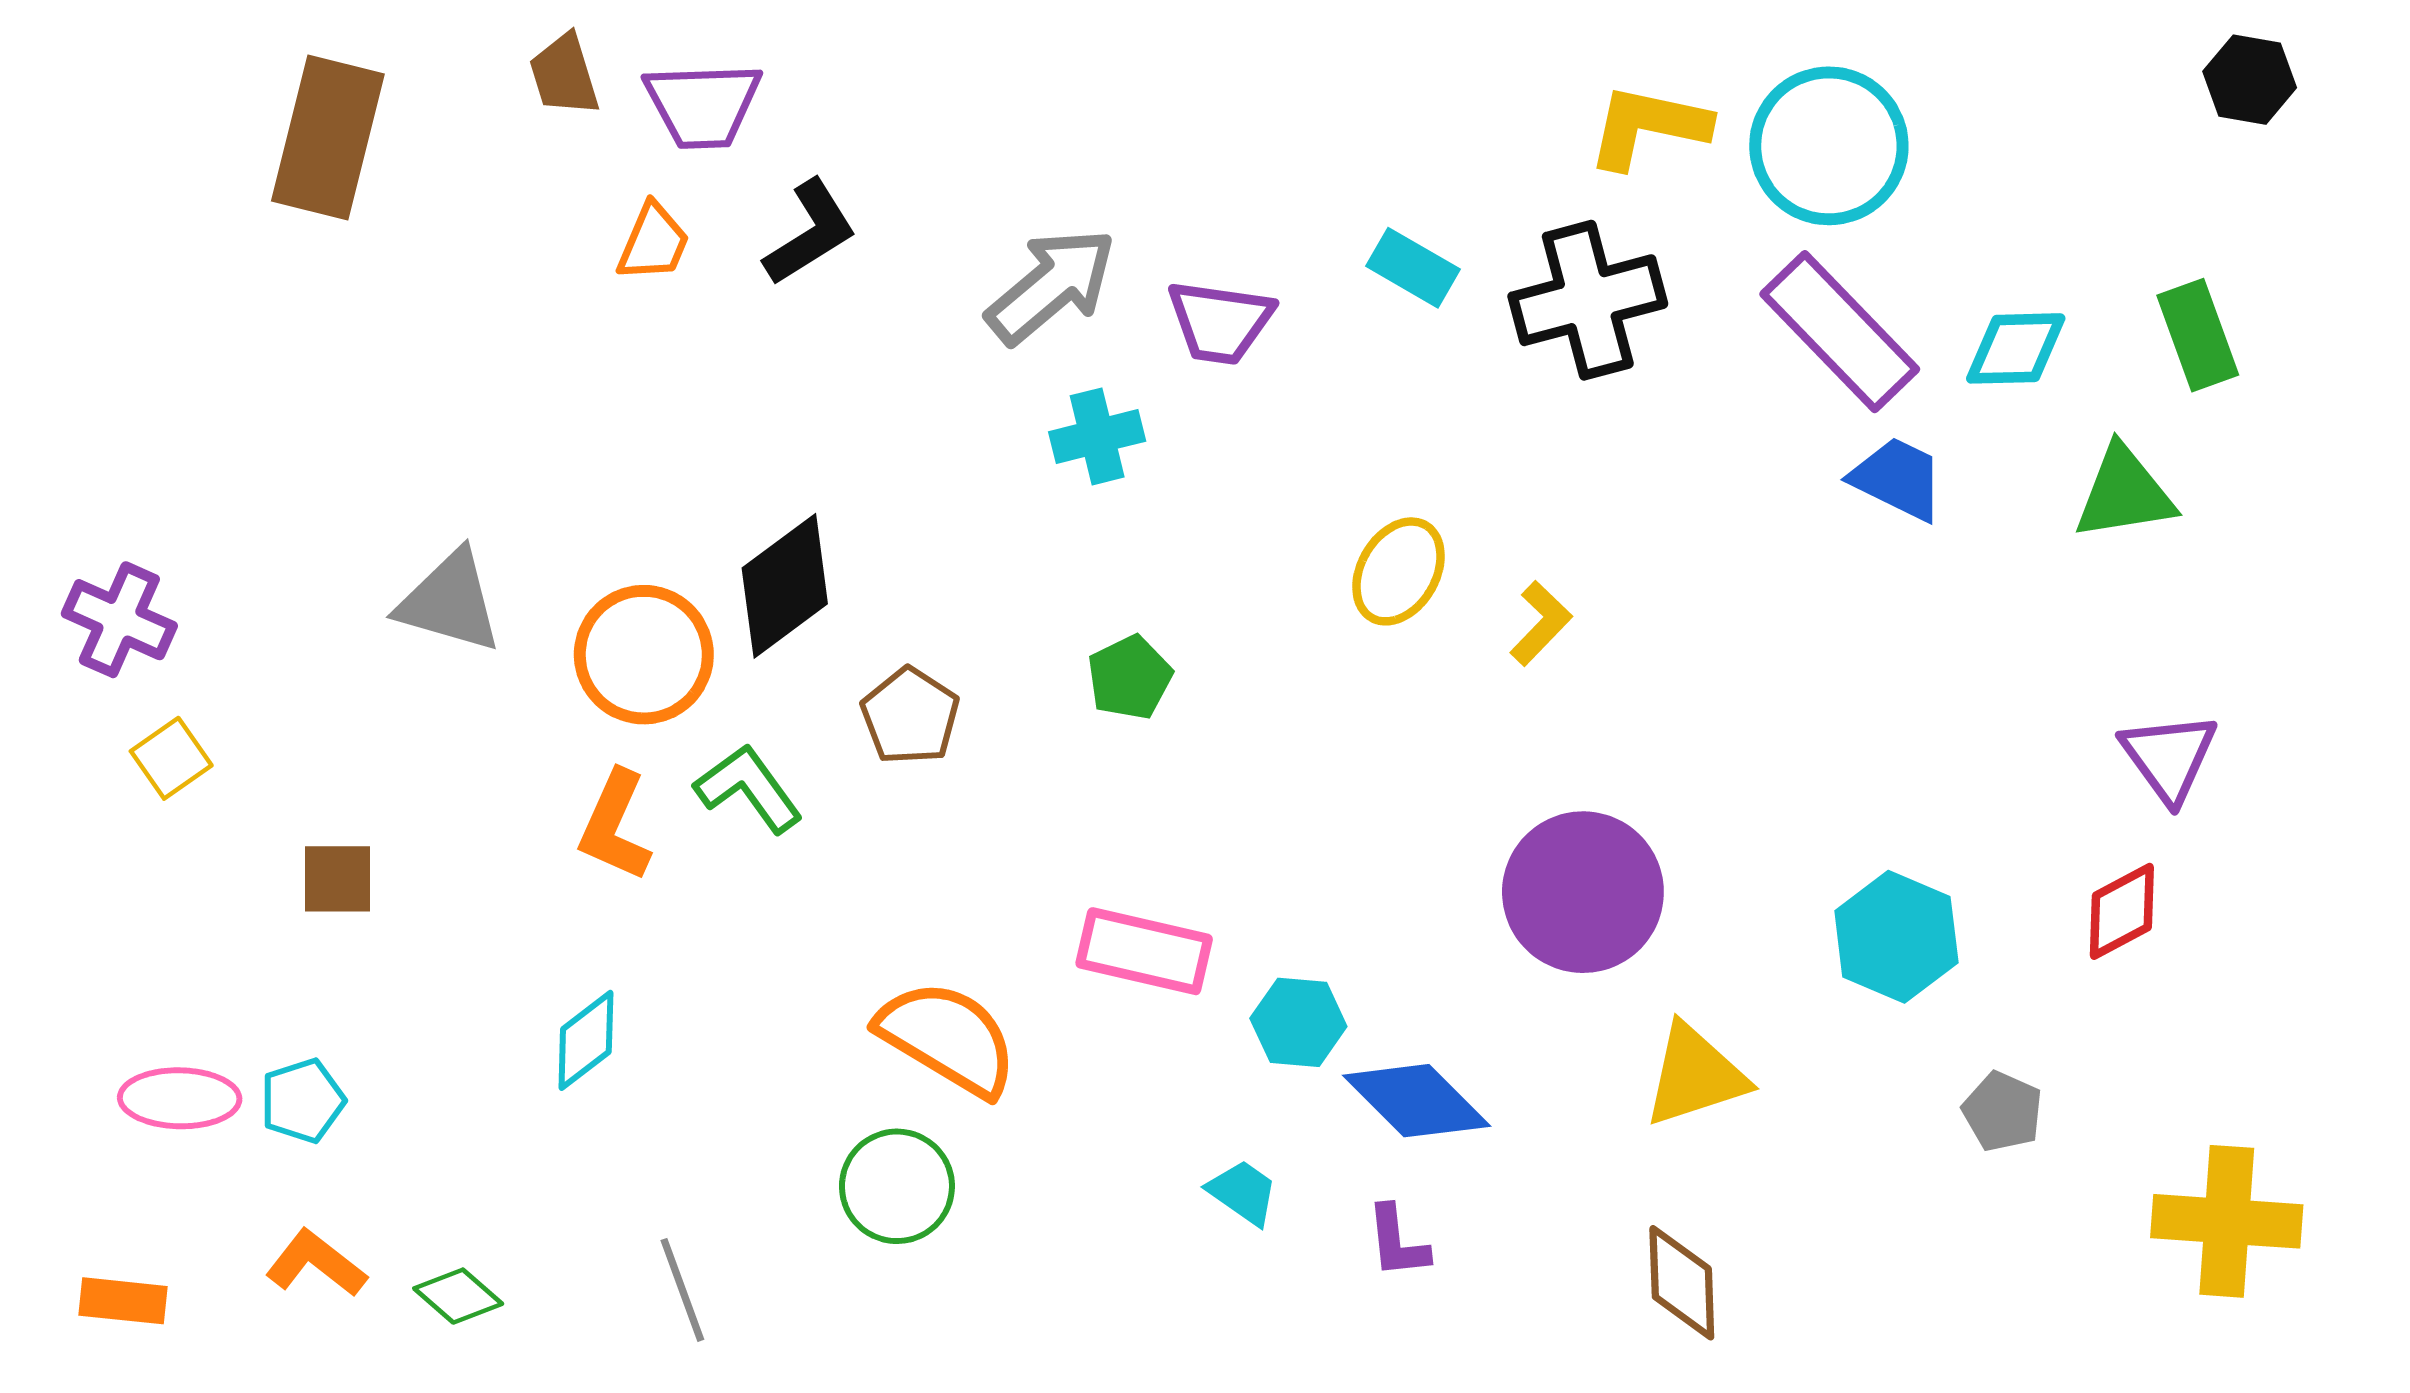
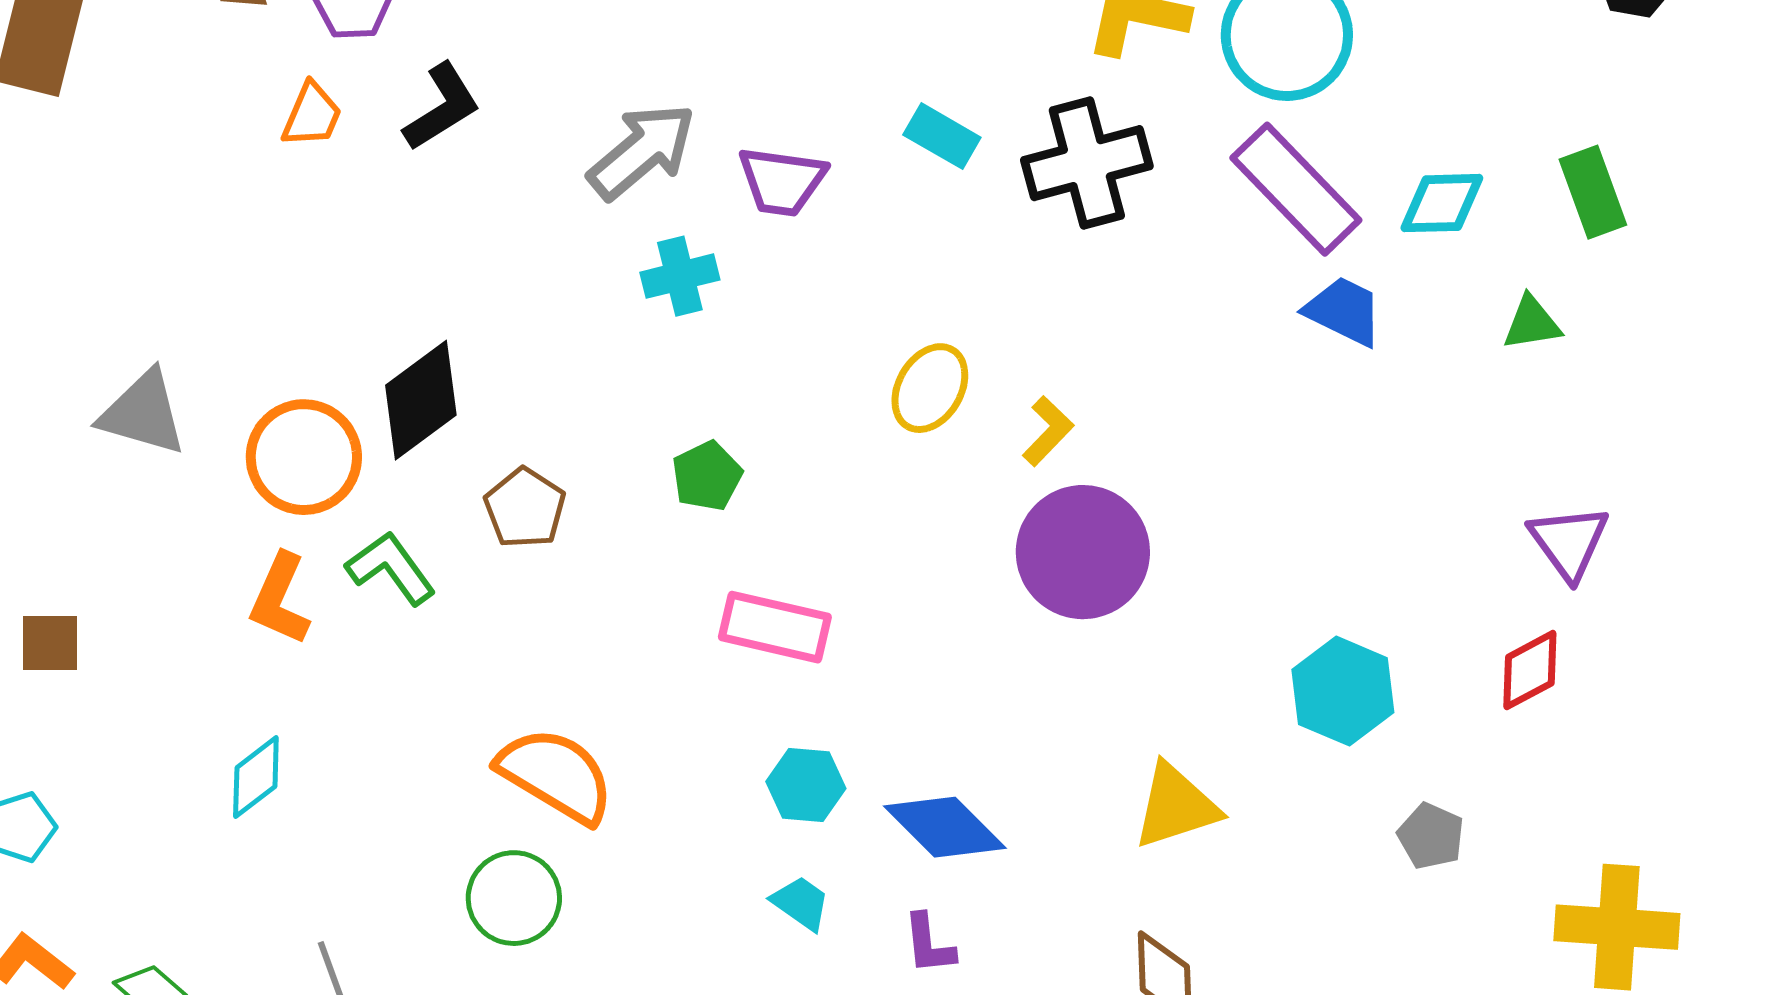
green triangle: (2124, 493) -> (1532, 323), size x0.7
purple circle: (1583, 892) -> (1083, 552), moved
pink rectangle: (1144, 951) -> (775, 627), moved
cyan hexagon: (1298, 1022) -> (806, 785), moved

